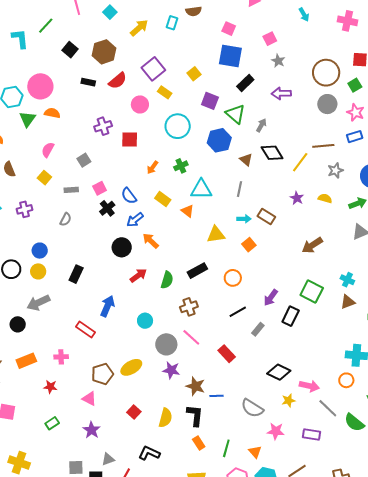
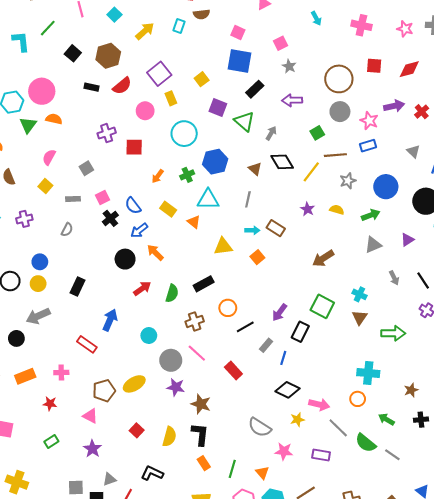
green square: (355, 85) -> (317, 133), moved
yellow rectangle: (165, 92) -> (171, 98), turned 32
blue hexagon: (219, 140) -> (215, 162), moved
orange circle: (233, 278) -> (228, 308), moved
brown triangle: (348, 302) -> (360, 317), turned -35
blue line: (216, 396) -> (283, 358), moved, turned -72

